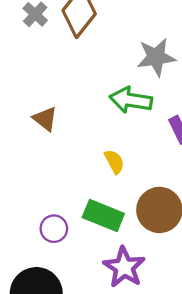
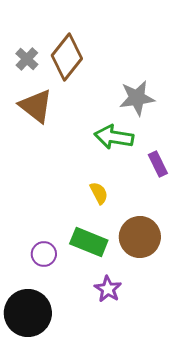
brown triangle: (45, 119) -> (36, 106), moved, size x1.5
purple star: (124, 267) -> (108, 289), size x0.7

